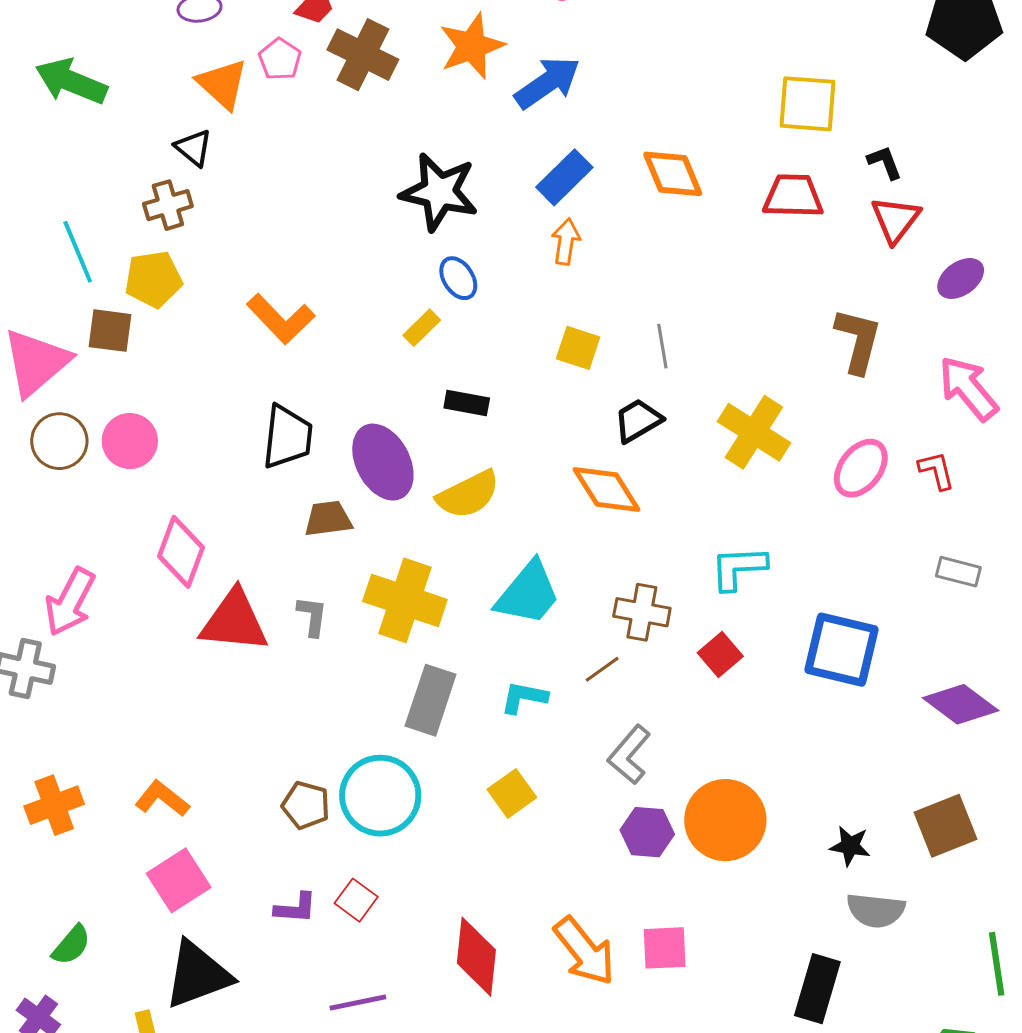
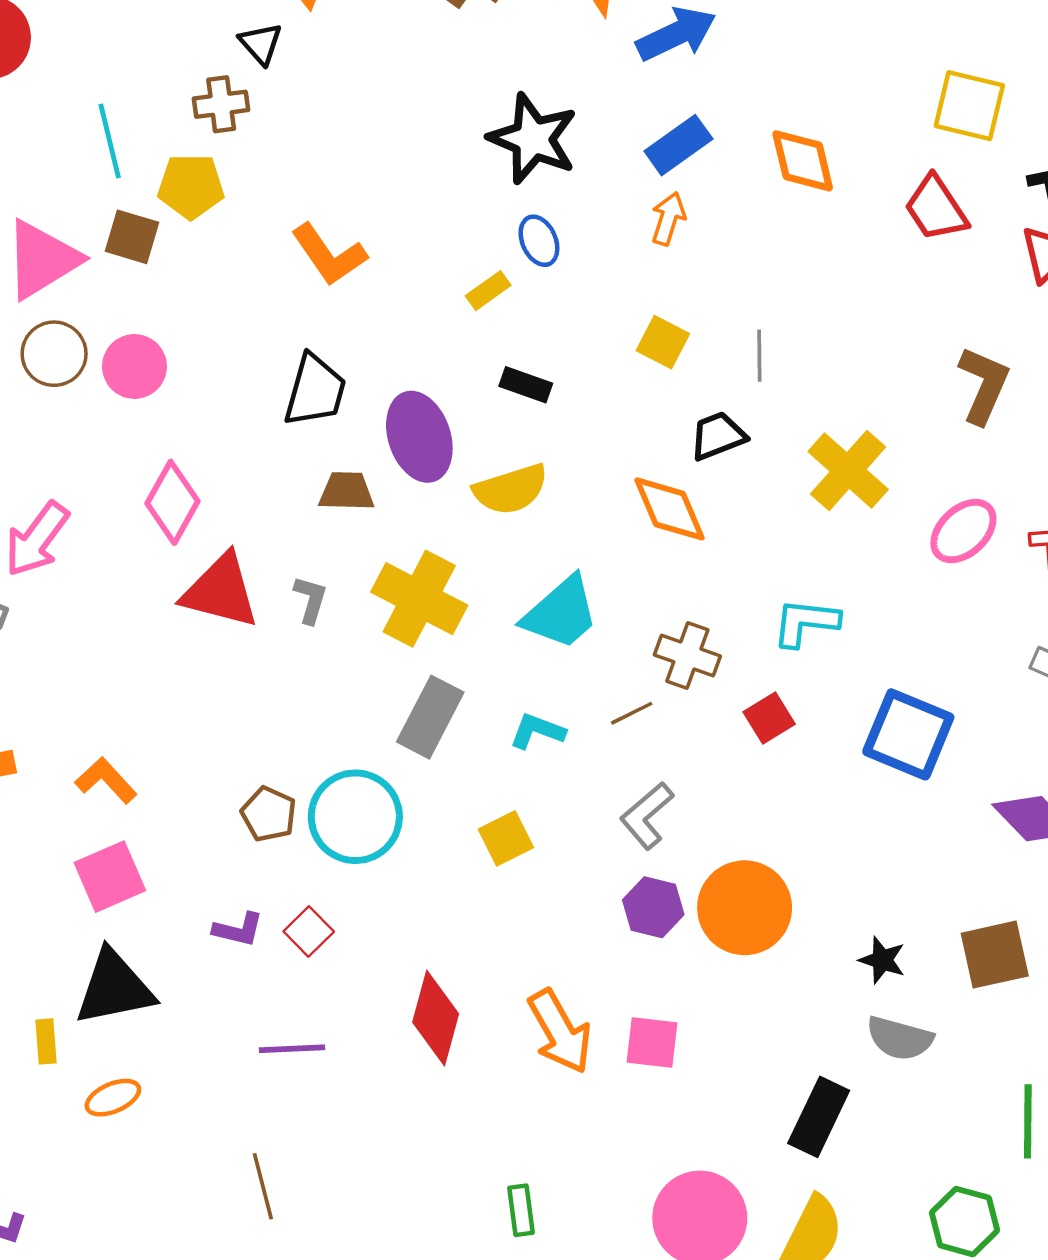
red trapezoid: (793, 196) -> (936, 208), turned -134

